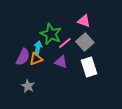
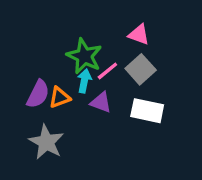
cyan arrow: (38, 48) -> (84, 81), moved
white rectangle: (89, 67) -> (147, 111), turned -60
gray star: (28, 86) -> (46, 142), size x1.5

